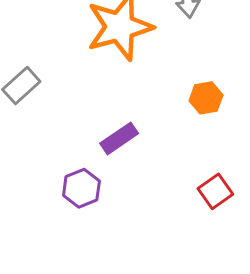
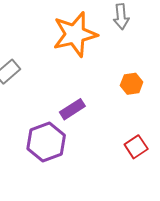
purple hexagon: (81, 188) -> (46, 142), size x1.5

